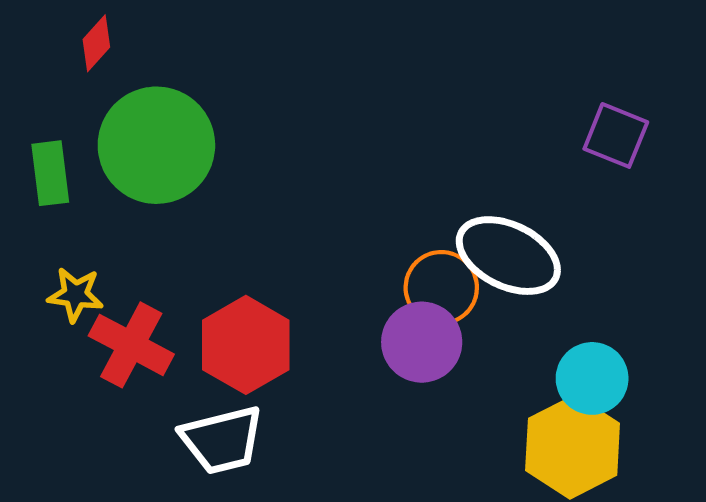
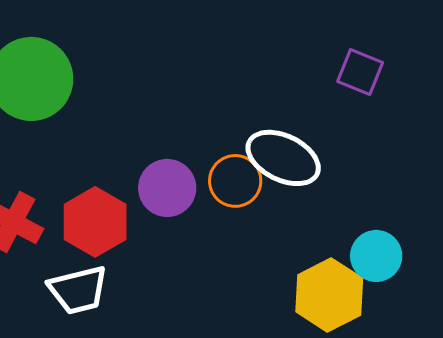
purple circle: (422, 342) -> (167, 188), moved
cyan circle: (592, 378) -> (376, 256), moved

